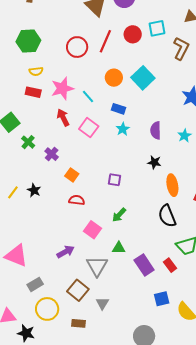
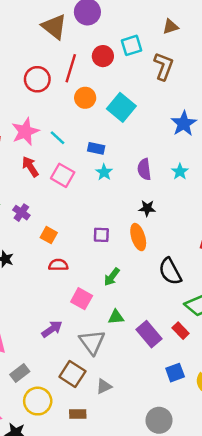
orange circle: (114, 78) -> (85, 98), moved
orange ellipse: (172, 185) -> (138, 237), moved
gray triangle: (102, 303) -> (104, 386), turned 40

